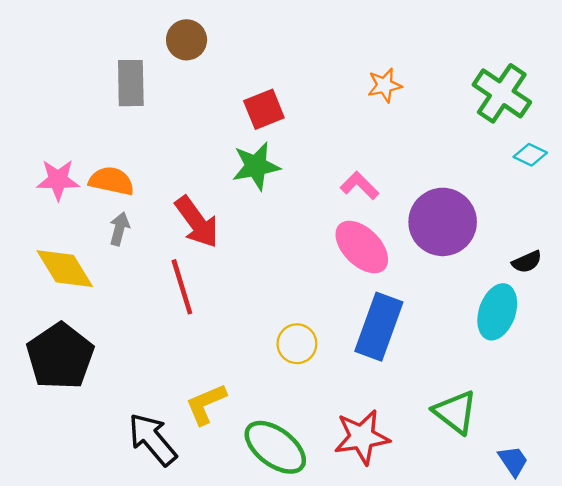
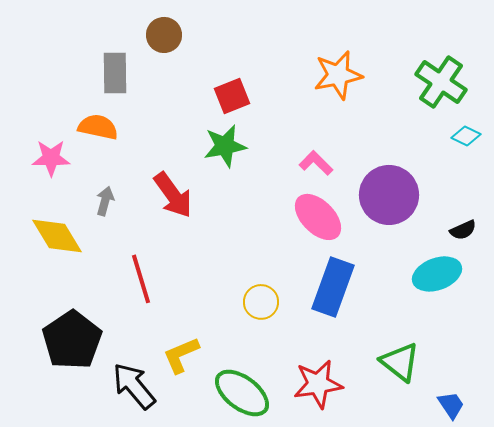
orange star: (385, 85) -> (338, 75), size x1.6
orange semicircle: (111, 181) -> (98, 127), moved
red line: (182, 287) -> (141, 279), moved
cyan ellipse: (497, 312) -> (437, 274), turned 51
black pentagon: (60, 356) -> (72, 340), moved

